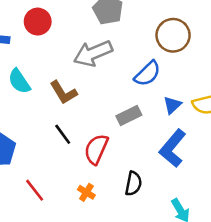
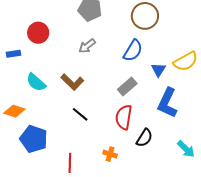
gray arrow: (93, 53) -> (87, 46), size x0.6
red semicircle: (96, 149) -> (124, 117), moved
black semicircle: (133, 184) -> (144, 138), turned 36
red line: (35, 190) -> (70, 163), turned 54

